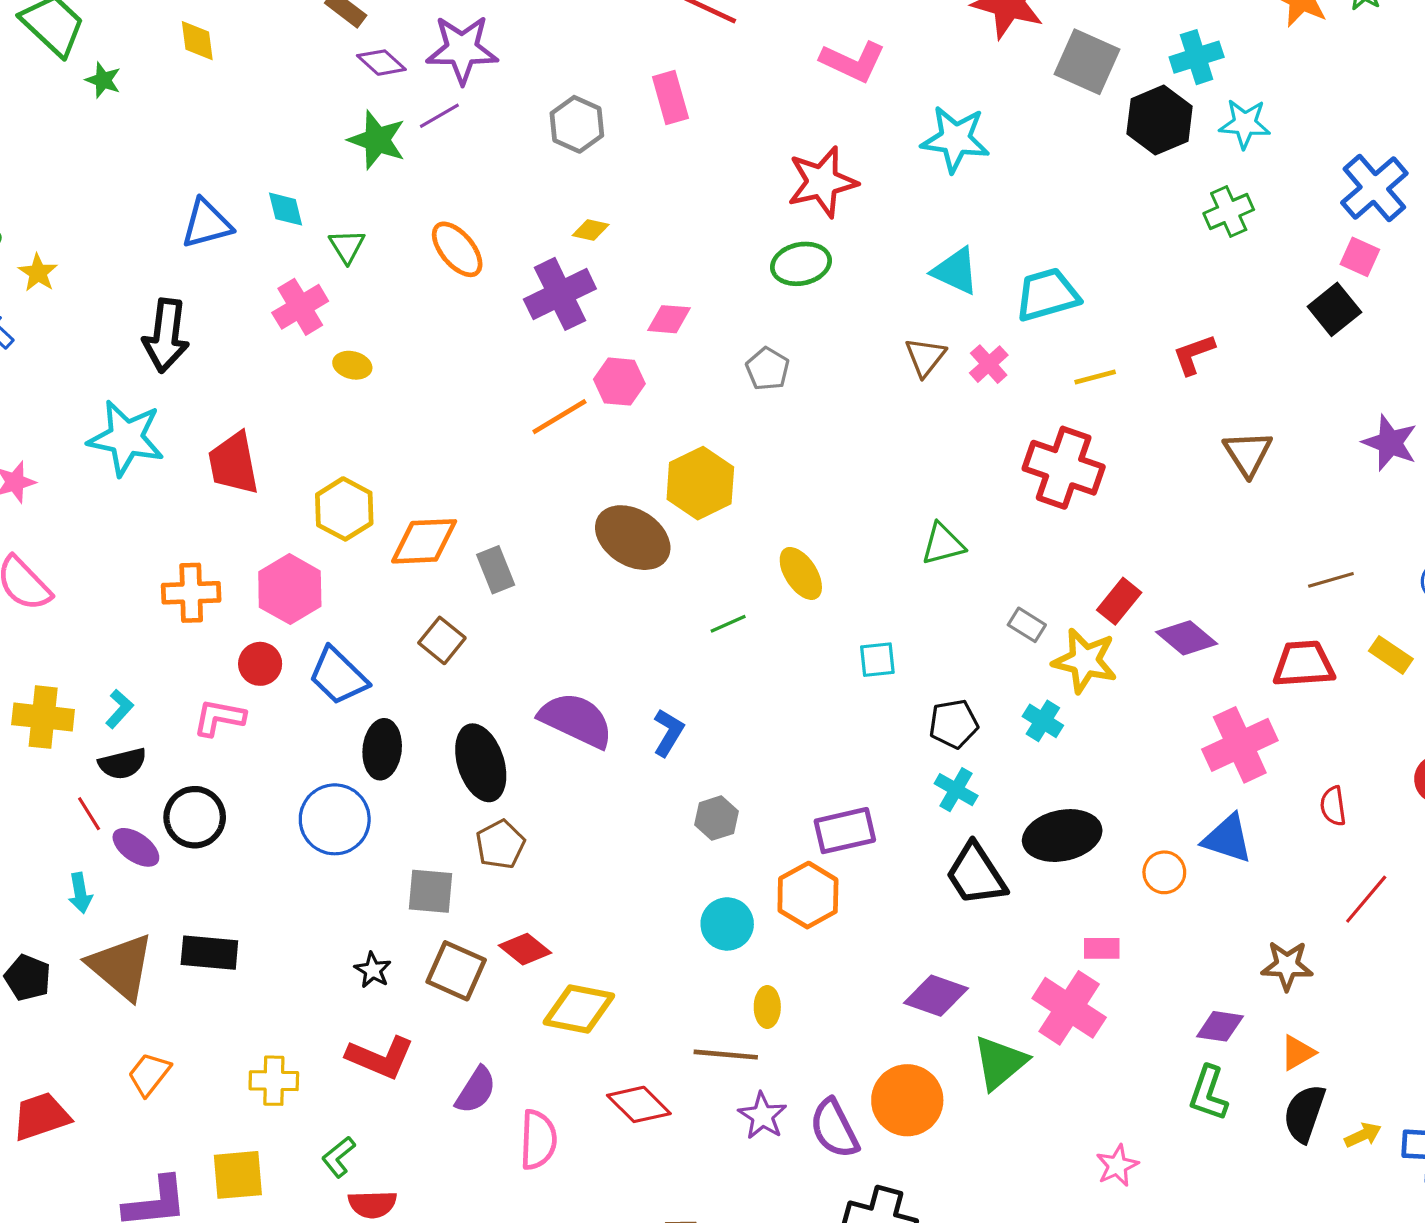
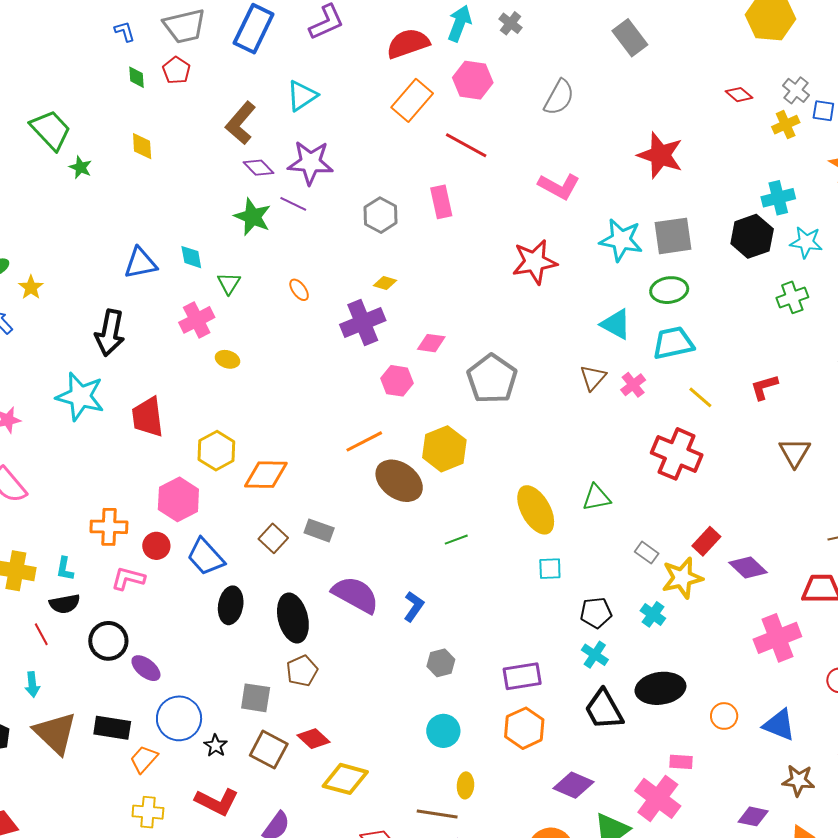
gray square: (1087, 62) -> (673, 236), moved, turned -36
purple line: (439, 116) -> (293, 204), turned 52
orange ellipse: (457, 249) -> (299, 290), size x0.6
green ellipse: (801, 264) -> (669, 290), moved
gray pentagon: (768, 369) -> (492, 379), size x1.8
yellow line: (1095, 377) -> (700, 397), turned 52
orange line: (559, 417) -> (364, 441), moved
gray rectangle: (496, 570) -> (319, 530), moved, turned -52
yellow ellipse: (801, 573) -> (536, 510), moved, size x1.4
orange cross: (191, 593) -> (109, 527), moved
yellow star: (1085, 661) -> (682, 578), turned -30
cyan L-shape: (119, 709) -> (65, 569), turned 145
blue circle: (335, 819) -> (179, 718), moved
blue triangle: (1227, 839) -> (779, 725), moved
purple ellipse: (136, 847) -> (146, 668), moved
orange hexagon: (808, 895) -> (524, 728), moved
orange trapezoid: (149, 1074) -> (144, 759), moved

